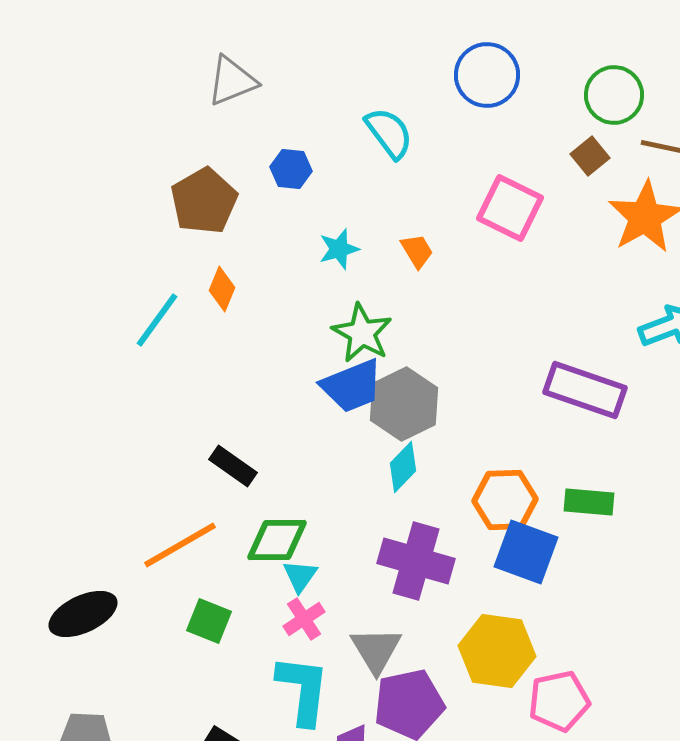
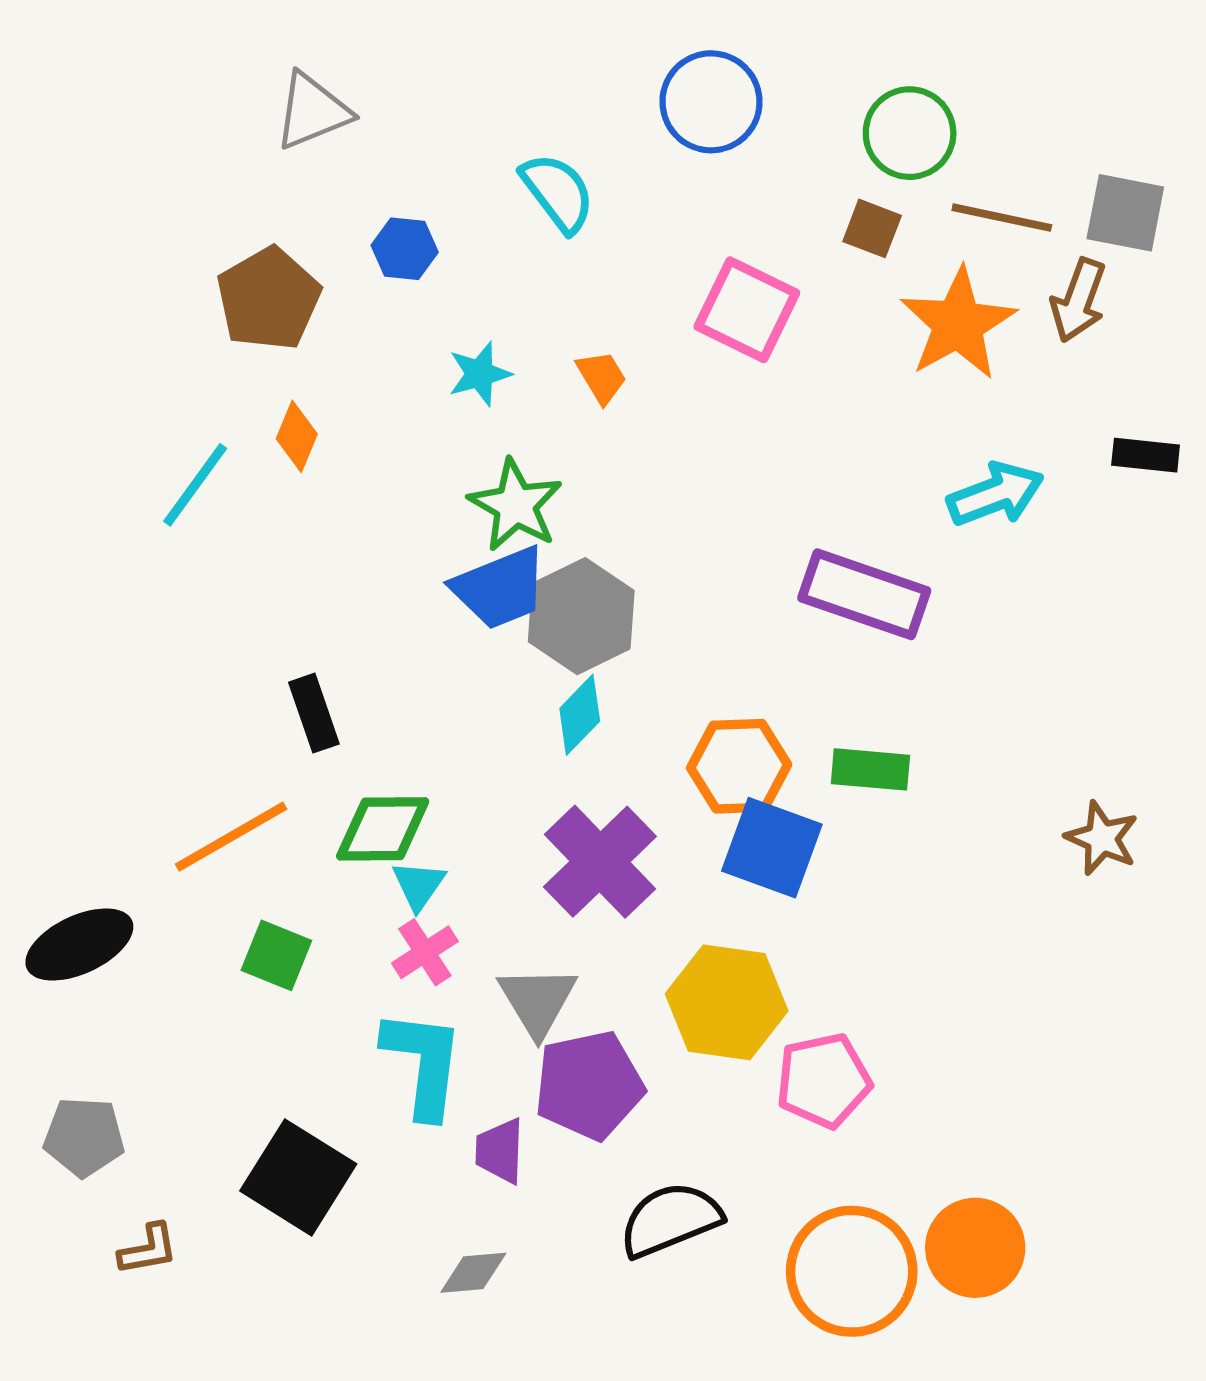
brown square: (590, 156) -> (872, 228), turned -30
black rectangle: (233, 466) -> (314, 713), turned 36
purple cross: (416, 561) -> (600, 862), turned 30

